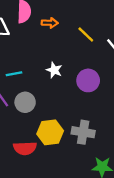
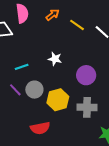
orange arrow: (50, 23) -> (53, 15), moved, turned -32
purple circle: (88, 80) -> (86, 75), moved
yellow hexagon: (50, 132) -> (58, 100), moved

